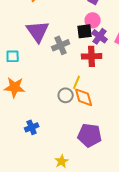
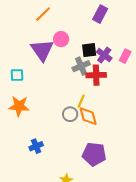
pink circle: (93, 20) -> (61, 39), moved
gray cross: (61, 45) -> (81, 66), moved

